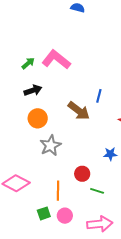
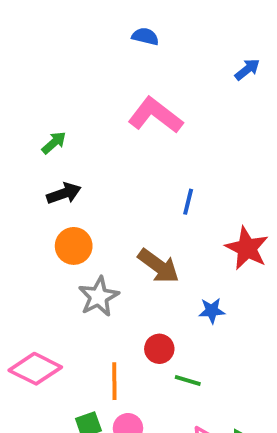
pink L-shape: (56, 60) -> (155, 115), moved
brown arrow: (79, 111) -> (159, 266), moved

